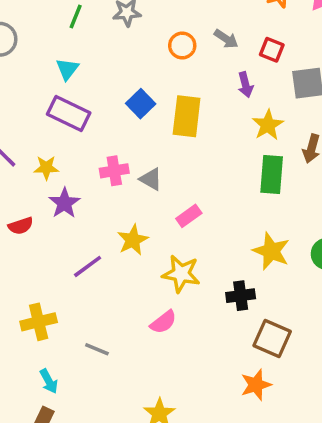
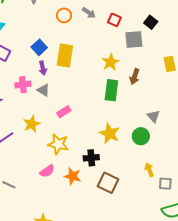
purple arrow: (245, 85) -> (43, 68), moved
orange star: (256, 385) -> (73, 176), moved, turned 30

